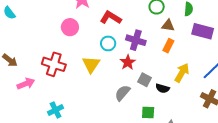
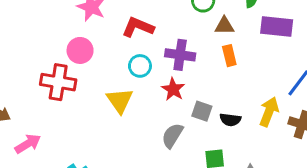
orange rectangle: (168, 46) -> (229, 56), turned -32
red cross: (54, 64) -> (58, 82), moved
yellow arrow: (182, 73) -> (269, 112), moved

